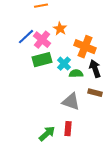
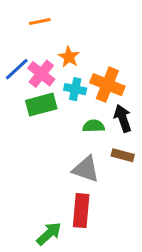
cyan cross: (64, 64) -> (75, 89), moved, turned -32
red rectangle: (68, 129) -> (81, 211), size x1.5
green arrow: (47, 134) -> (49, 234), moved

